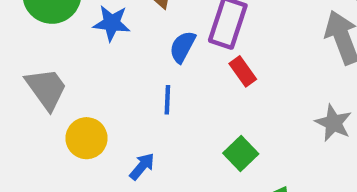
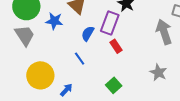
gray trapezoid: (46, 89) -> (25, 35), moved
blue line: (167, 100) -> (80, 59), turned -40
yellow circle: (87, 138) -> (40, 75), size x1.4

